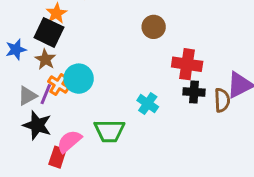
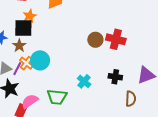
brown circle: (154, 27) -> (95, 40), moved
black square: (49, 32) -> (23, 28), turned -30
red cross: (187, 64) -> (116, 39), moved
brown semicircle: (222, 100) -> (131, 99), moved

